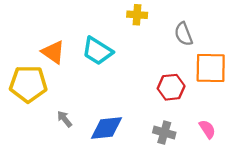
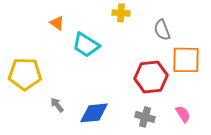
orange triangle: (53, 52) -> (57, 23), moved, size x0.7
red hexagon: (171, 87) -> (151, 77), size x1.4

